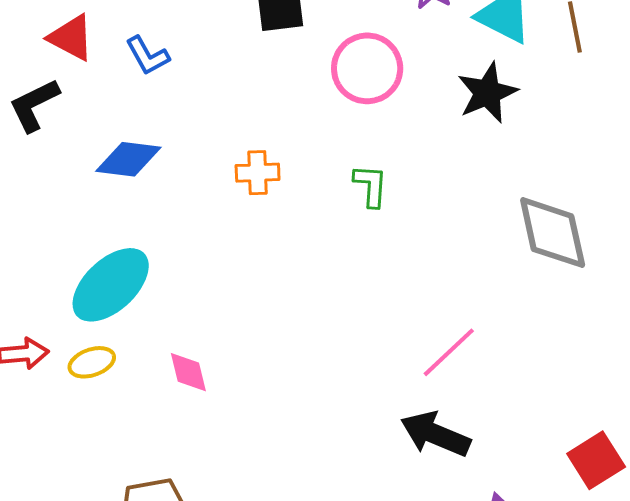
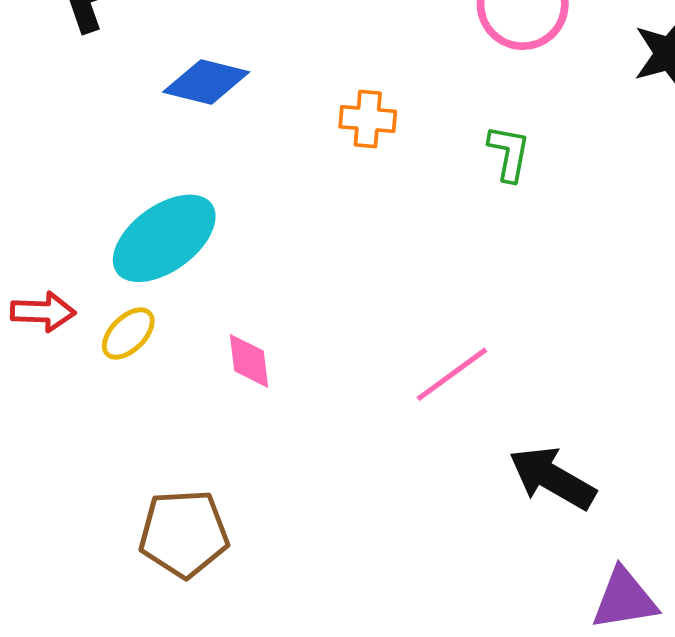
pink line: (449, 352) -> (452, 374), moved
yellow ellipse: (92, 362) -> (128, 334), turned -33

